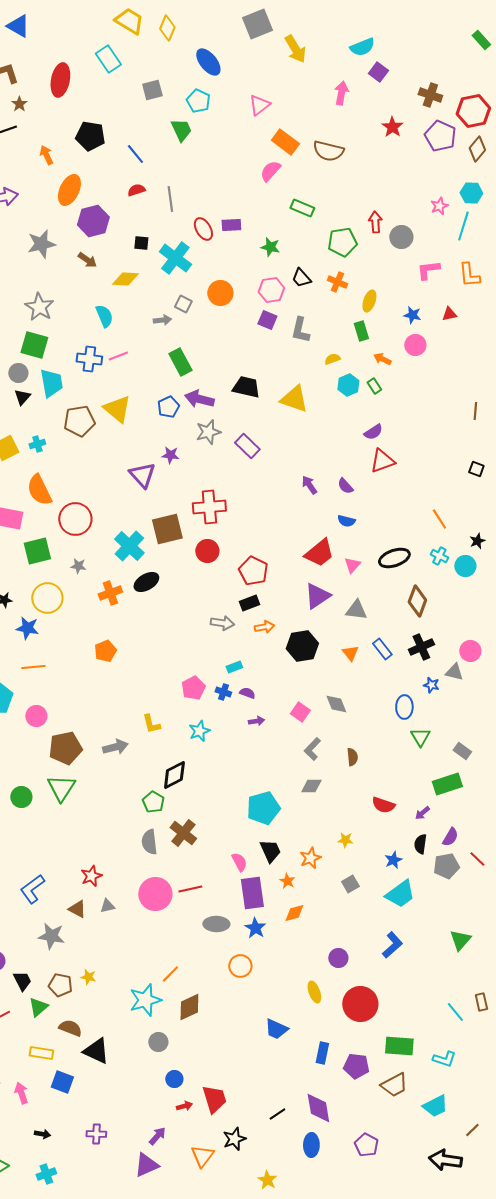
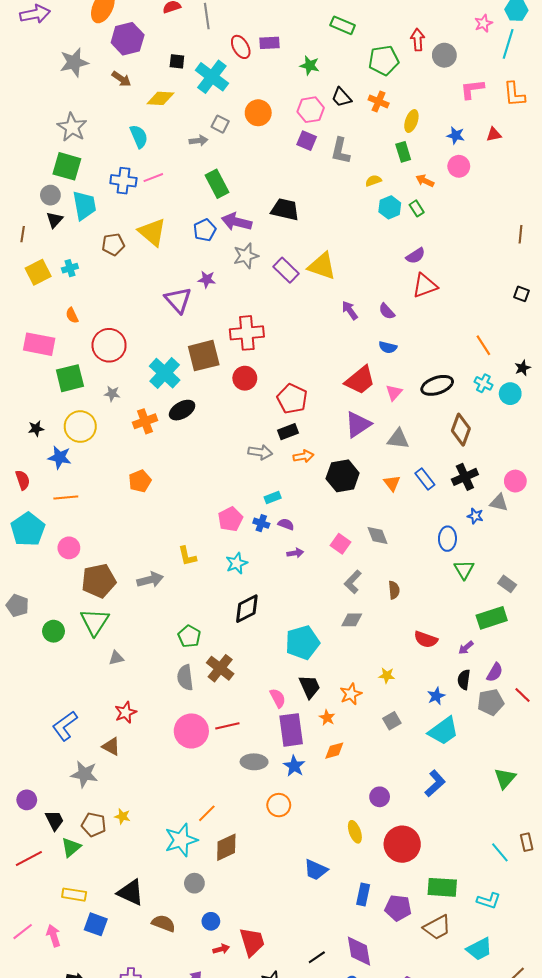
yellow triangle: (294, 399) -> (322, 266), moved
brown pentagon: (79, 421) -> (113, 244), size x0.7
orange semicircle: (39, 490) -> (72, 315), size x0.5
black diamond: (174, 775) -> (247, 609), moved
gray triangle: (107, 906) -> (116, 658), moved
brown semicircle: (70, 1028) -> (164, 923), moved

